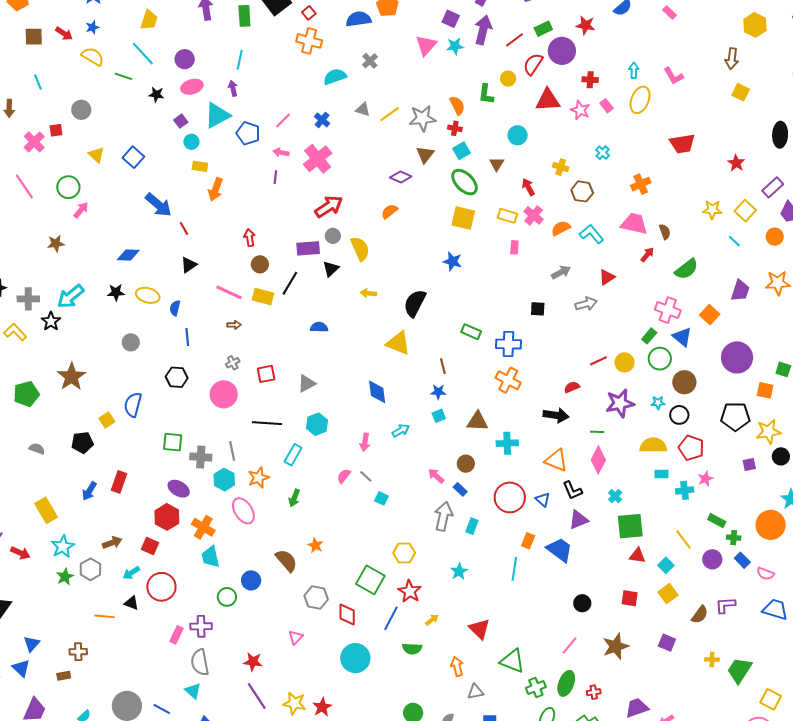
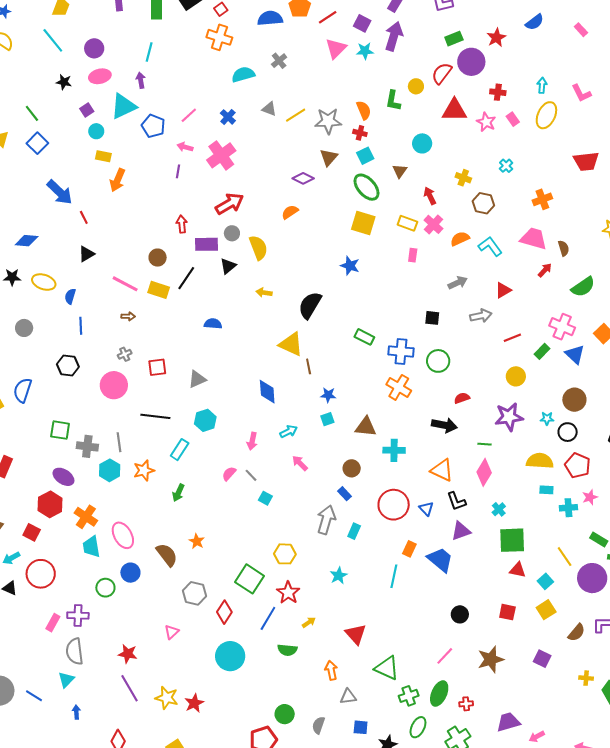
red star: (586, 25) -> (496, 38), turned 30
red line: (515, 40) -> (328, 17), moved
green line: (123, 76) -> (32, 113), moved, turned 30
red arrow: (250, 238) -> (182, 224), moved
green circle: (660, 359) -> (438, 361), moved
red line: (599, 361) -> (512, 338), moved
brown line: (443, 366) -> (309, 366), moved
pink arrow: (436, 476) -> (300, 463), moved
pink ellipse: (243, 511) -> (123, 535), moved
purple circle: (712, 559) -> (592, 578), size x1.5
red diamond: (347, 614) -> (224, 612), turned 30
cyan triangle: (193, 691) -> (66, 680), turned 30

